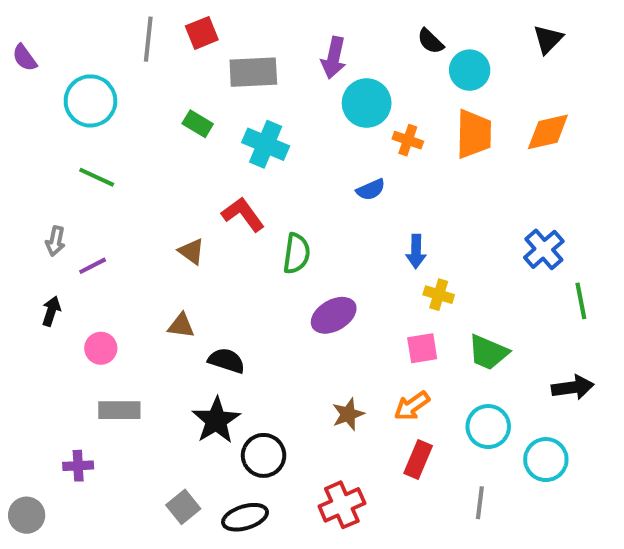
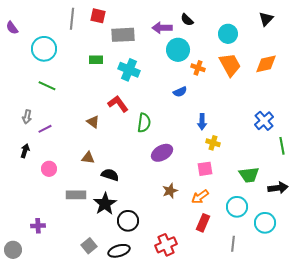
red square: (202, 33) -> (98, 16), turned 35
black semicircle: (430, 41) -> (187, 20), moved
purple arrow: (334, 58) -> (162, 28), turned 78
green rectangle: (198, 124) -> (96, 60), turned -32
orange trapezoid: (474, 134) -> (230, 65), turned -30
green trapezoid: (488, 352) -> (249, 175), moved, turned -30
gray rectangle: (119, 410) -> (76, 195), moved
brown star: (348, 414) -> (170, 191), moved

